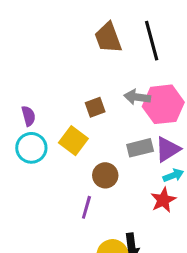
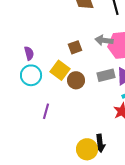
brown circle: (105, 175) -> (76, 80), moved
purple line: (86, 207) -> (46, 111), moved

